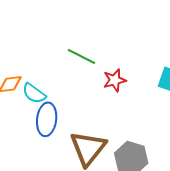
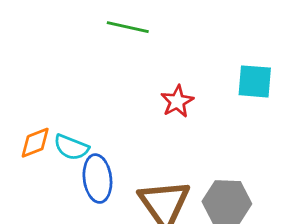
green line: (81, 57) -> (128, 27), moved

